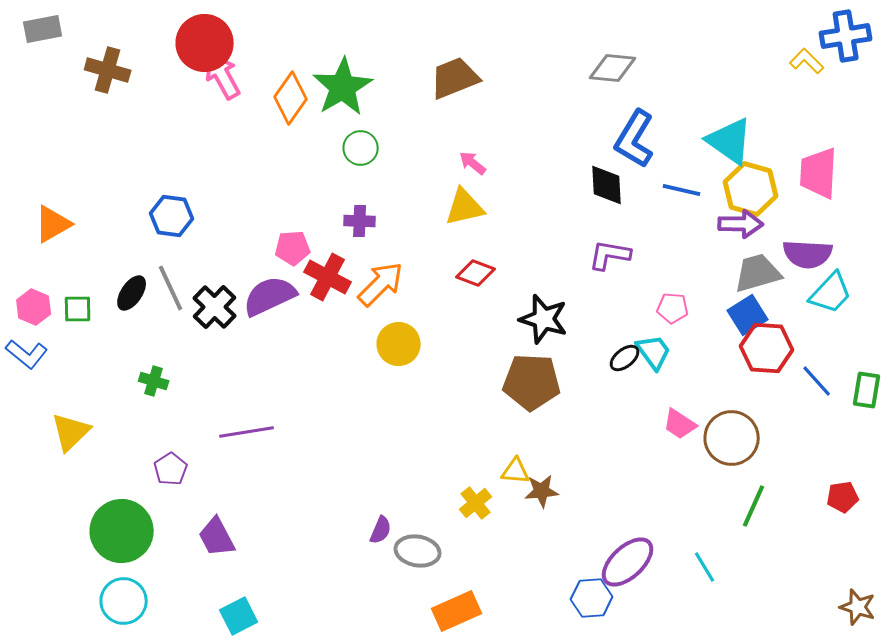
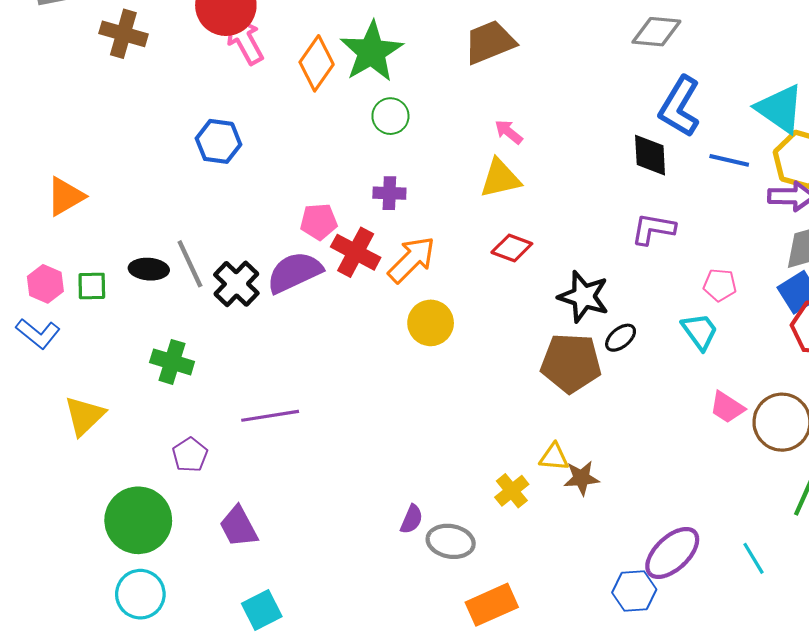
blue hexagon: (172, 216) -> (218, 141), moved
black ellipse: (132, 293) -> (149, 269), turned 60
black ellipse: (625, 358) -> (621, 338), moved
green cross: (154, 381) -> (172, 362), size x1.4

